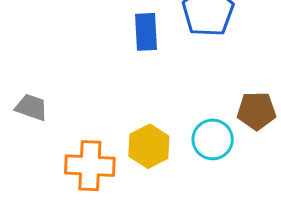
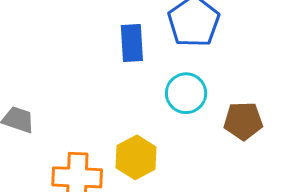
cyan circle: (213, 139) -> (186, 93), moved

